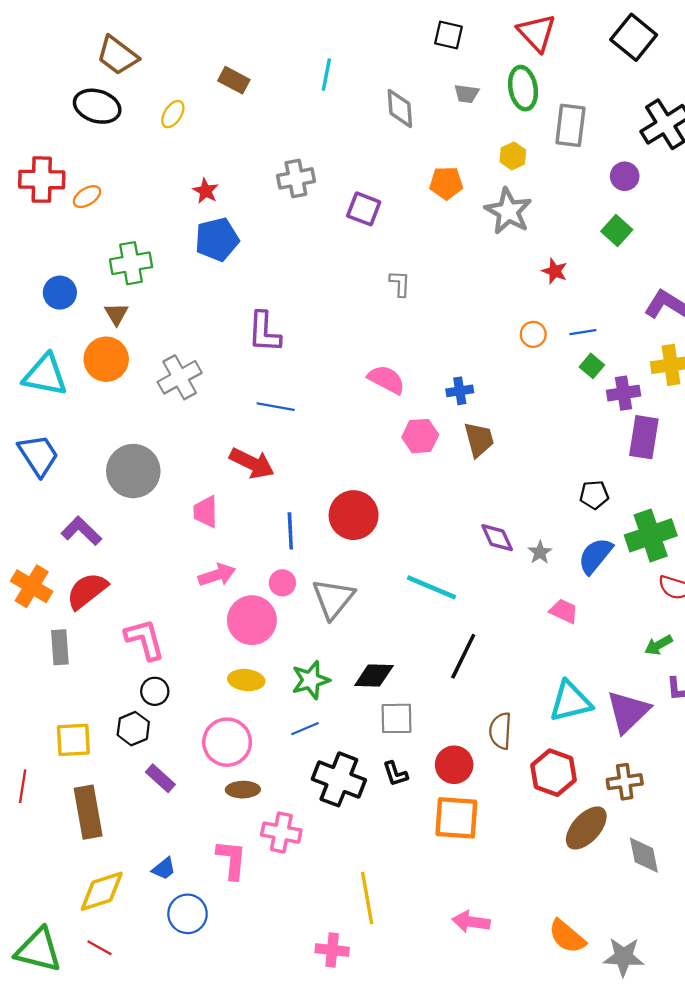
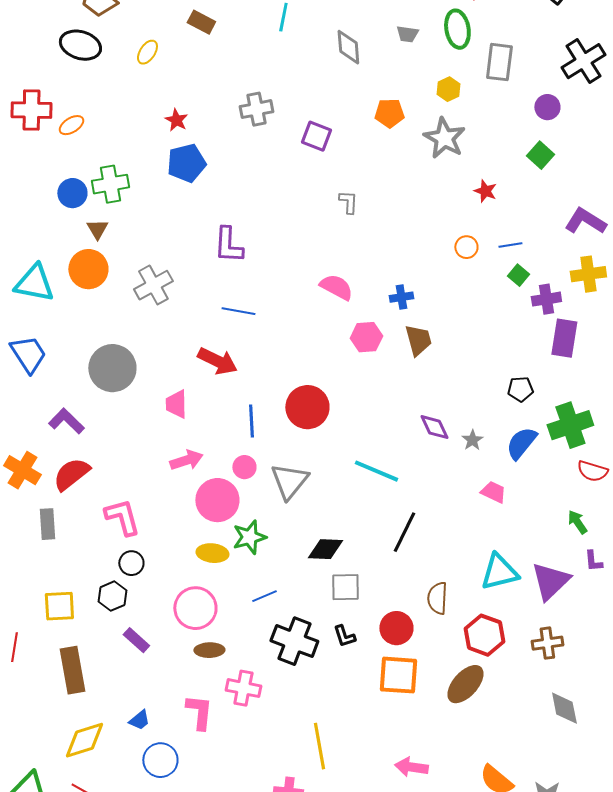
blue circle: (60, 293) -> (72, 193), moved
green arrow: (659, 645) -> (577, 522), turned 85
green star: (311, 680) -> (249, 537), moved
brown ellipse: (586, 828) -> (465, 684), moved

